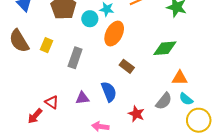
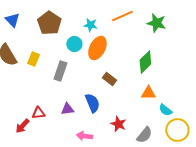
cyan circle: (90, 19) -> (74, 44), moved
green diamond: (165, 48) -> (145, 62), turned -40
orange triangle: (180, 78) -> (148, 93), moved
gray semicircle: (164, 101) -> (144, 135), moved
red triangle: (52, 102) -> (38, 113), turned -40

